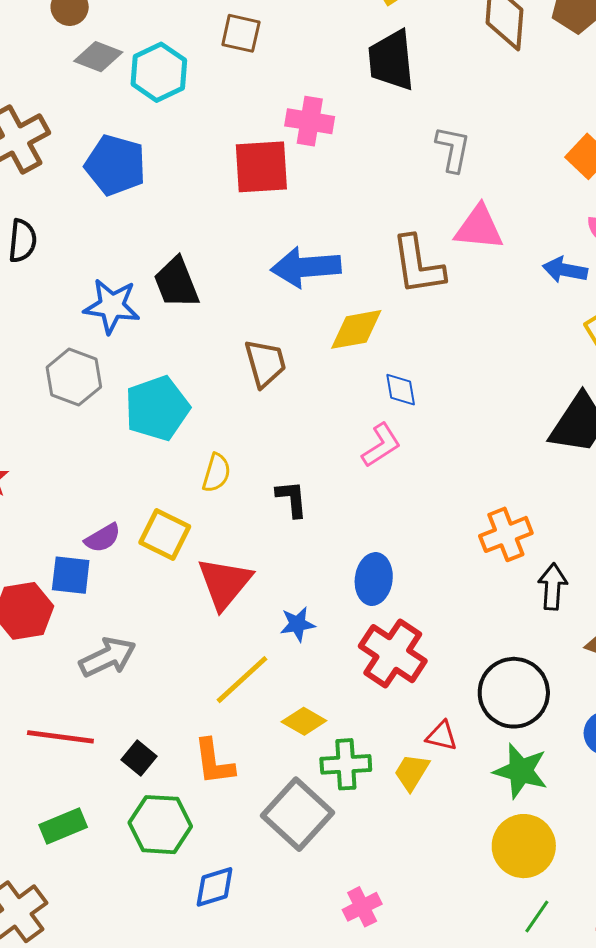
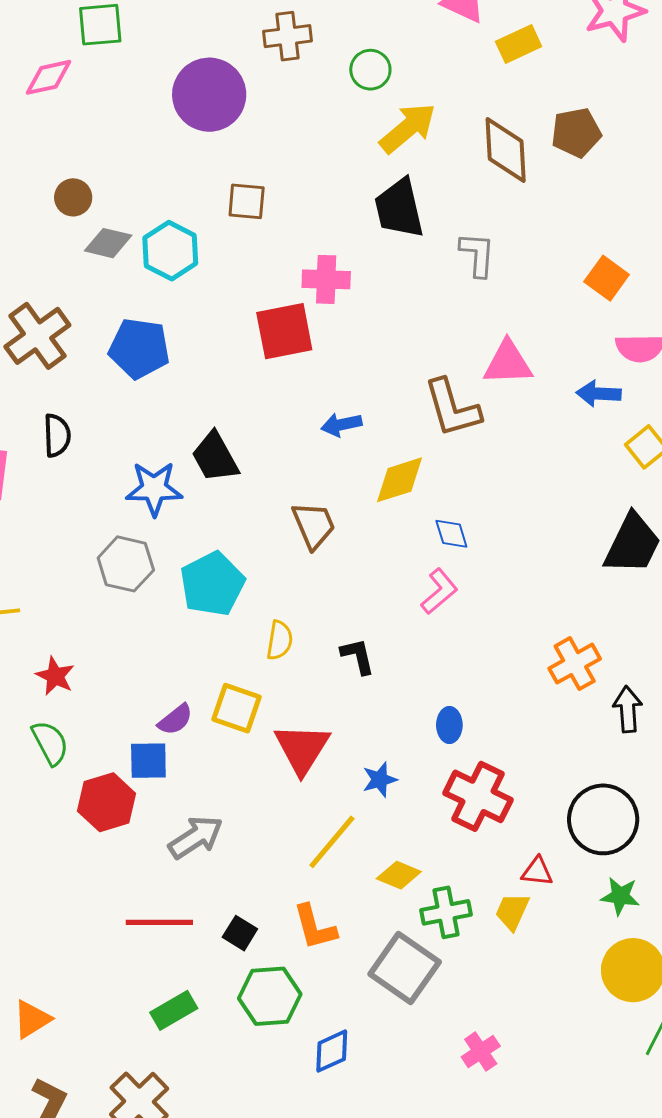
gray L-shape: (453, 149) -> (477, 254), moved
blue arrow: (306, 267) -> (341, 425), size x0.6
blue ellipse: (374, 579) -> (449, 725), size x0.7
green star: (521, 771) -> (620, 896), size x0.7

